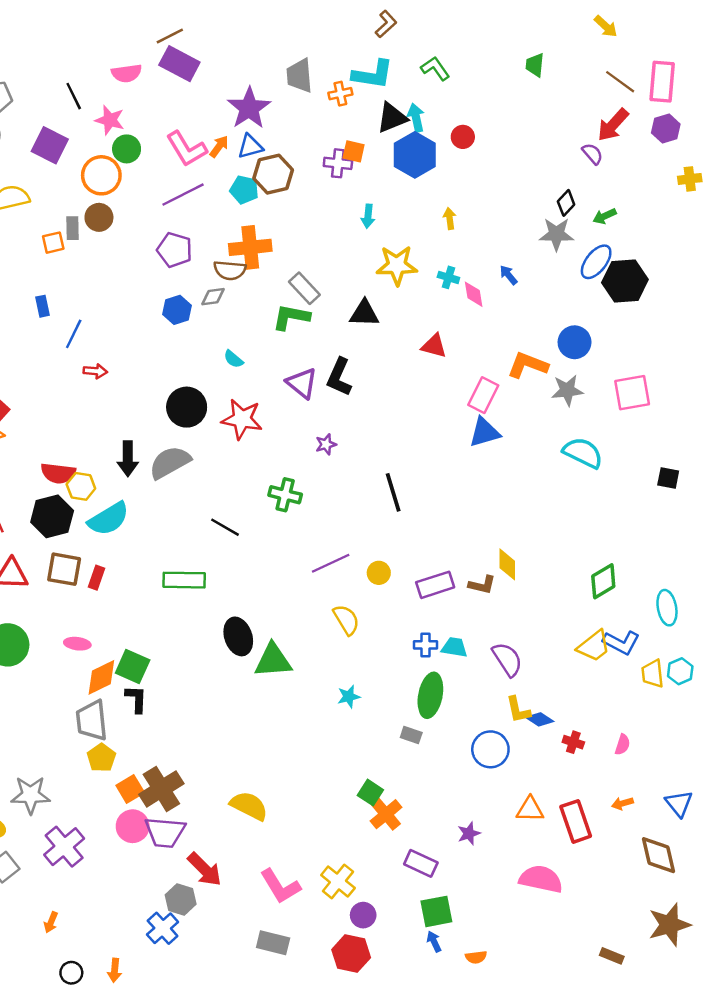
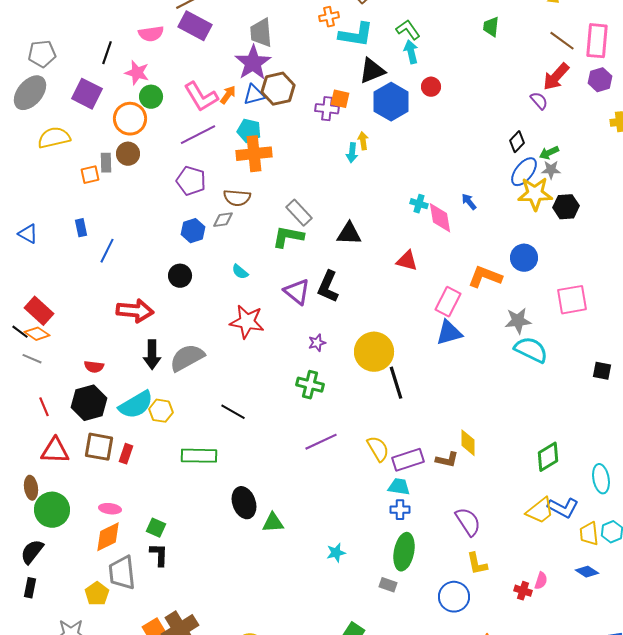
gray trapezoid: (299, 76) -> (261, 33), moved
orange cross: (340, 94) -> (329, 17), moved
black line: (74, 96) -> (107, 53), turned 45
cyan arrow: (416, 118) -> (411, 52), moved
brown hexagon: (273, 174) -> (278, 89), moved
yellow arrow: (450, 219) -> (363, 141), moved
gray star: (556, 234) -> (551, 170), moved, size x0.7
orange cross: (250, 247) -> (254, 154), moved
blue ellipse: (596, 262) -> (524, 172), moved
yellow star: (397, 265) -> (535, 194), moved
black hexagon: (625, 281) -> (566, 207), size x0.7
pink diamond: (474, 294) -> (440, 218), size x1.4
red arrow: (95, 371) -> (135, 311), moved, size x1.8
gray star: (567, 390) -> (518, 321), moved
black circle: (187, 407) -> (180, 276), moved, size x0.7
red semicircle: (58, 473) -> (94, 367), size x0.7
yellow hexagon: (81, 486) -> (161, 411), moved
black line: (393, 492) -> (396, 383), moved
green cross: (285, 495) -> (310, 385), moved
yellow circle: (379, 573) -> (374, 352), moved, size x2.0
yellow semicircle: (346, 620) -> (378, 449), moved
cyan trapezoid: (454, 647) -> (399, 487), moved
green triangle: (273, 660) -> (273, 523), size x0.7
green square: (133, 666) -> (156, 528), size x0.7
orange diamond: (101, 677) -> (108, 537), moved
blue diamond: (540, 719) -> (587, 572), moved
pink semicircle: (623, 745) -> (541, 581), moved
yellow pentagon: (101, 758) -> (97, 594), moved

